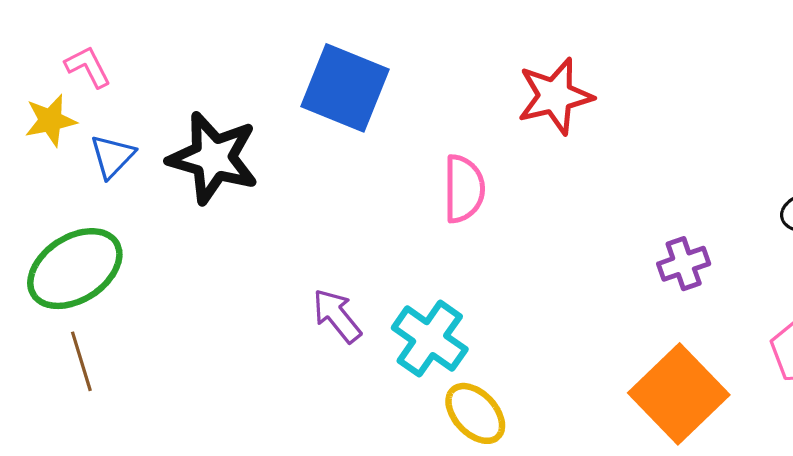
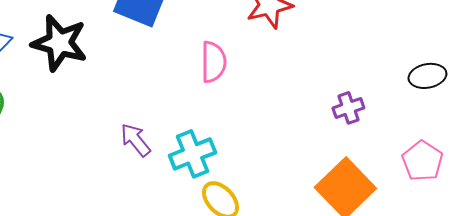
cyan cross: (430, 339) -> (192, 154), turned 33

